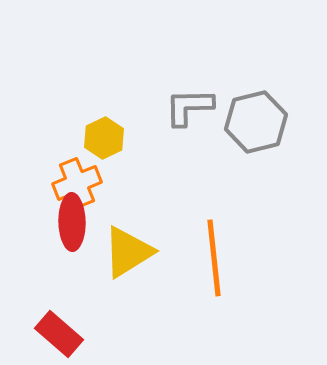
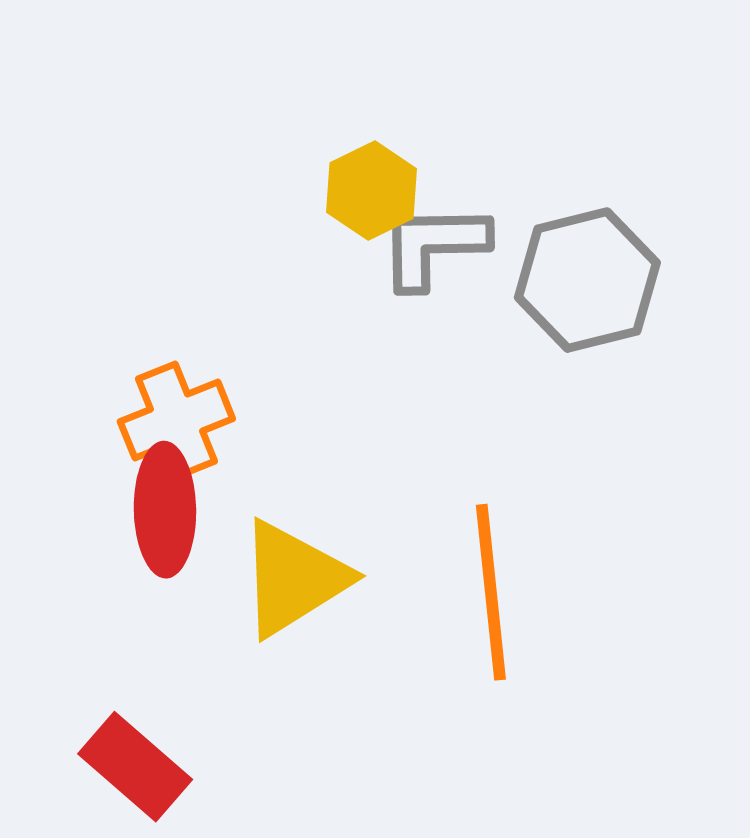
yellow hexagon: (104, 138) -> (372, 191), moved

